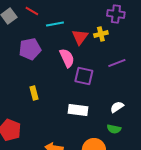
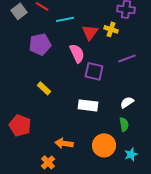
yellow cross: (101, 34) -> (111, 29), turned 32
yellow rectangle: (34, 93) -> (44, 88), turned -32
green semicircle: (114, 129) -> (124, 124), turned -112

